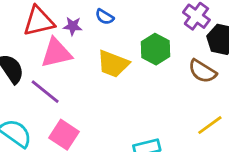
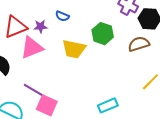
brown semicircle: (202, 71) -> (139, 44), turned 140
purple line: (45, 92) -> (35, 91), moved

